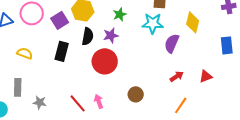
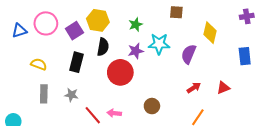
cyan star: (153, 23) -> (159, 44), moved
purple star: (111, 35) -> (136, 51), moved
gray rectangle: (18, 87) -> (44, 94), moved
pink arrow: (99, 101) -> (114, 113), turned -64
gray star: (40, 102) -> (71, 95), moved

